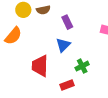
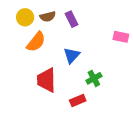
purple rectangle: (67, 22) -> (72, 19), moved
orange semicircle: (13, 36) -> (36, 42), moved

